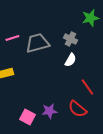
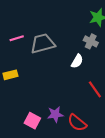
gray cross: (70, 39) -> (91, 41), moved
red semicircle: (77, 109) -> (77, 123), moved

